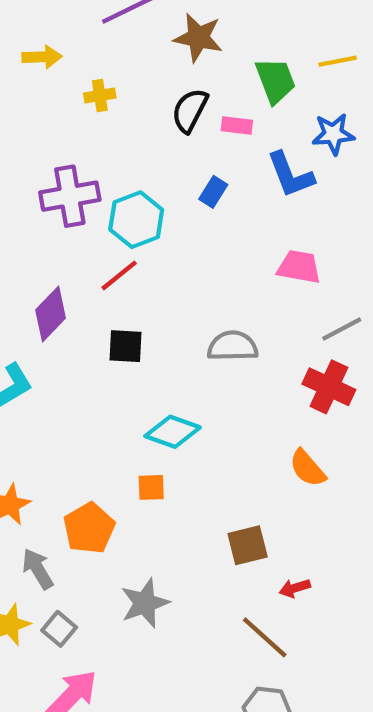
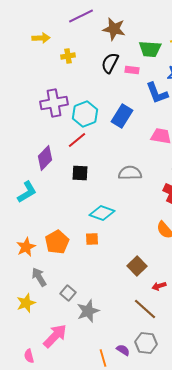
green trapezoid: (275, 80) -> (150, 49), turned 115
blue rectangle: (213, 192) -> (122, 116), moved, size x1.6
orange pentagon: (89, 528) -> (57, 242), moved
brown square: (248, 545) -> (137, 266), turned -30
gray star: (145, 603) -> (88, 311), moved
gray square: (59, 629) -> (68, 293), moved

